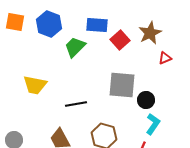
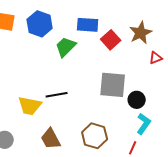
yellow trapezoid: (35, 85) -> (30, 106), moved
black line: (76, 104) -> (57, 95), moved

